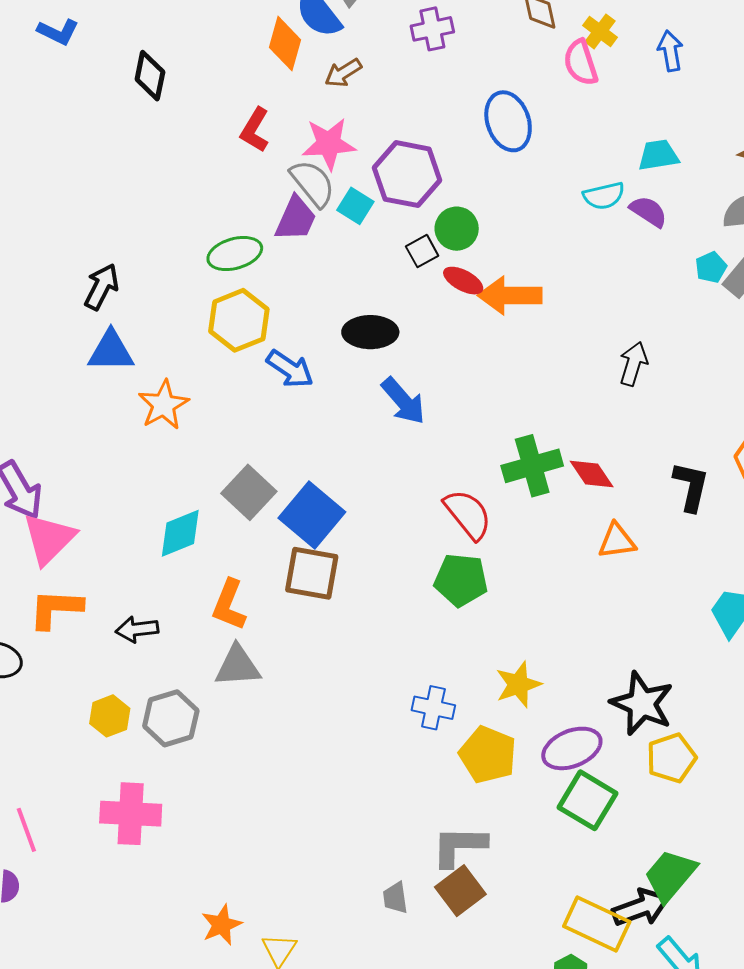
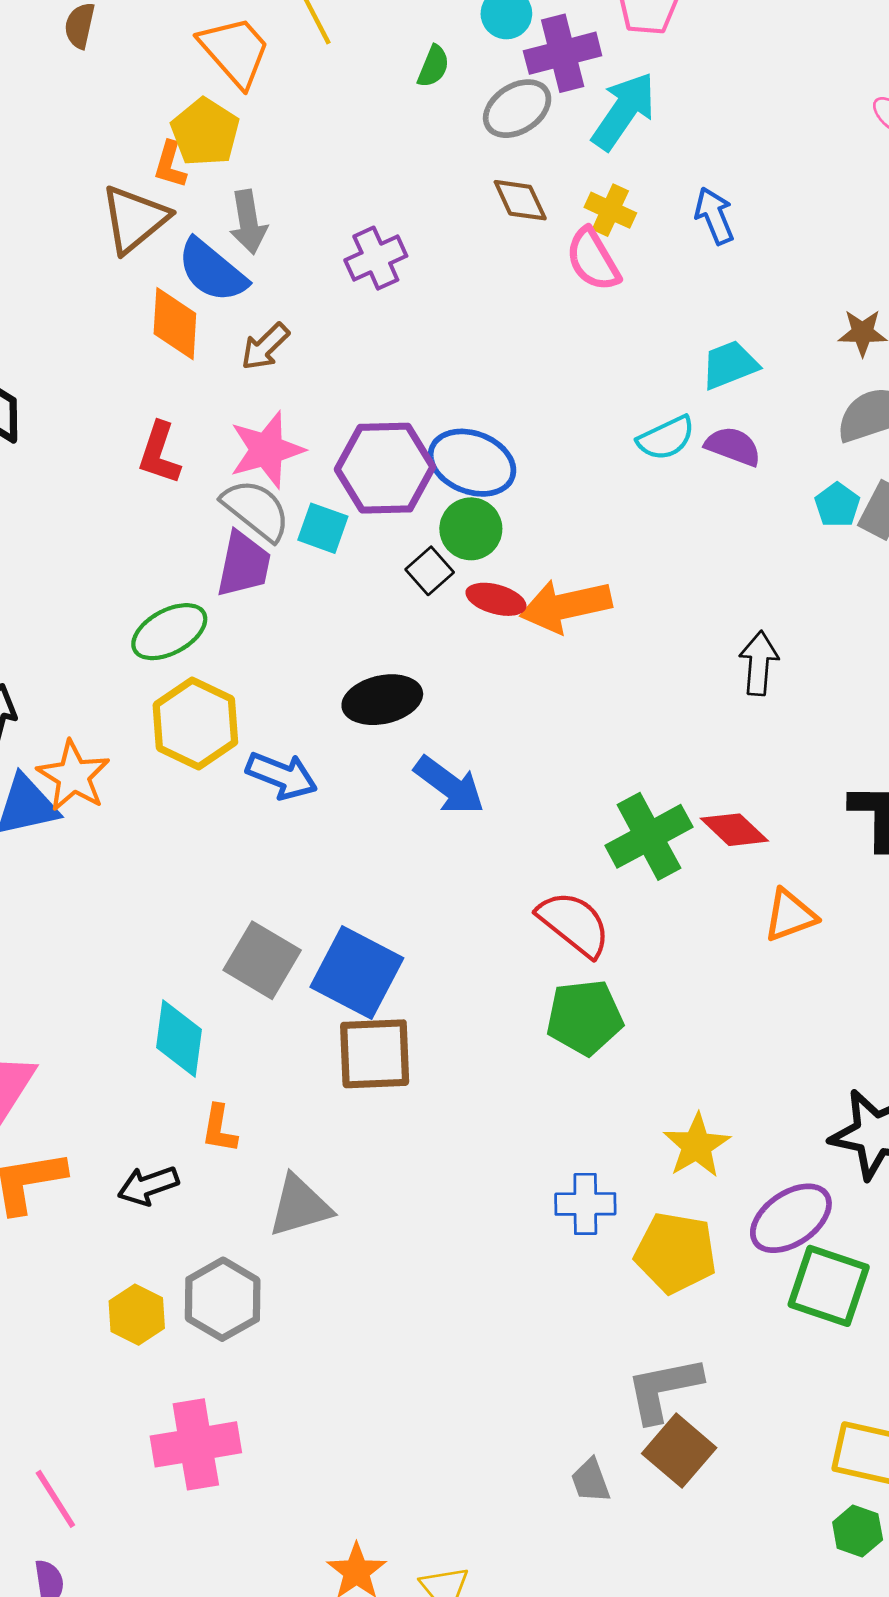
blue ellipse: (508, 121) -> (472, 463), moved, turned -38
orange star: (164, 405) -> (73, 776), moved
cyan diamond: (180, 533) -> (179, 1038), turned -48
orange L-shape: (229, 605) -> (219, 1129), moved, size x0.7

